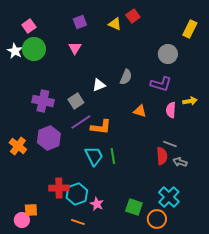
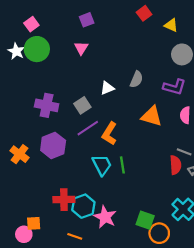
yellow triangle: (115, 24) -> (171, 25), moved
orange triangle: (140, 111) -> (152, 116), size x1.5
orange L-shape: (101, 127) -> (109, 134), turned 115
pink star: (97, 204) -> (105, 217), size x1.5
orange circle: (157, 219) -> (159, 233), moved
orange line: (78, 222) -> (75, 236), moved

